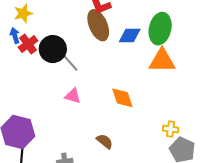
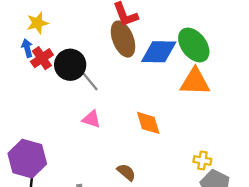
green ellipse: (160, 29) -> (194, 45), turned -52
blue diamond: (130, 35) -> (159, 52), size x1.4

